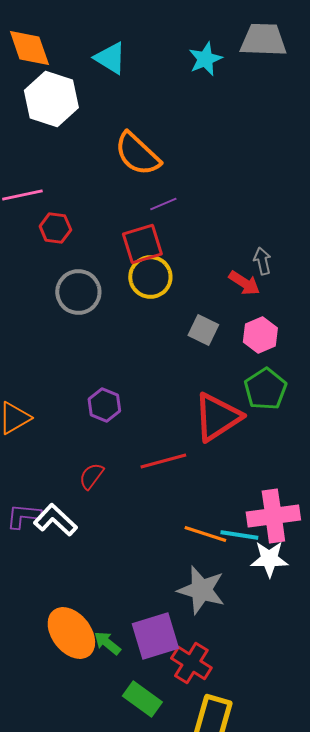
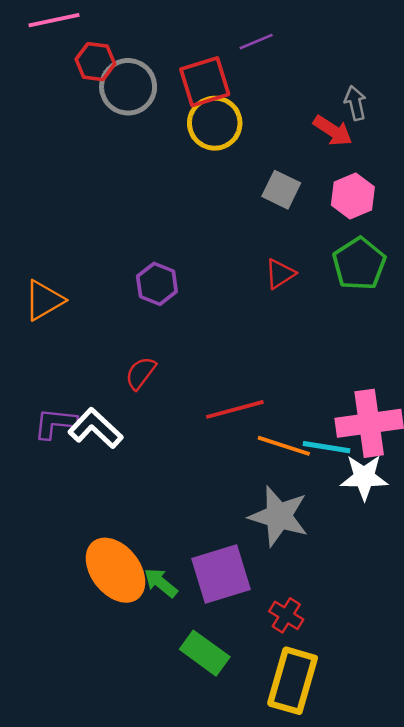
purple line: (163, 204) -> (256, 42), moved
gray circle: (78, 292) -> (128, 87), moved
red triangle: (217, 417) -> (280, 274), moved, size x0.5
red line: (163, 461) -> (235, 409), moved
red cross: (191, 663) -> (286, 615), moved, size x0.7

